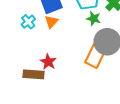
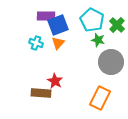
cyan cross: (28, 22) -> (36, 43), turned -32
orange rectangle: (96, 55) -> (100, 98), moved

